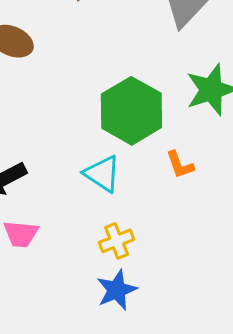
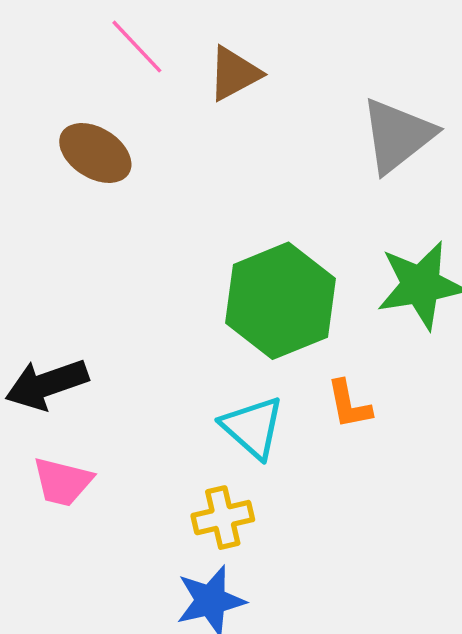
cyan triangle: (102, 174) -> (253, 427), moved

